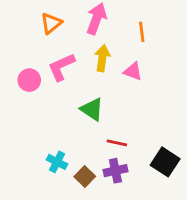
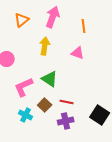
yellow arrow: (102, 58) -> (45, 46), moved
pink L-shape: (61, 67) -> (24, 87), moved
brown square: (85, 177) -> (45, 105), moved

